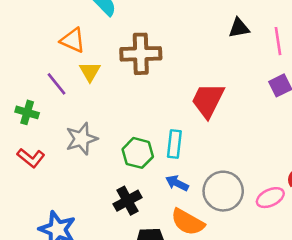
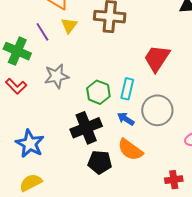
green cross: (27, 112) -> (17, 51), size x1.5
gray circle: (223, 191) -> (157, 110), moved
black cross: (127, 201) -> (86, 128), size x1.4

